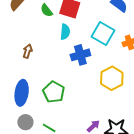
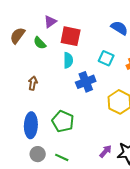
green semicircle: (47, 10) -> (40, 43), moved
cyan square: (103, 33) -> (106, 58), size x0.7

